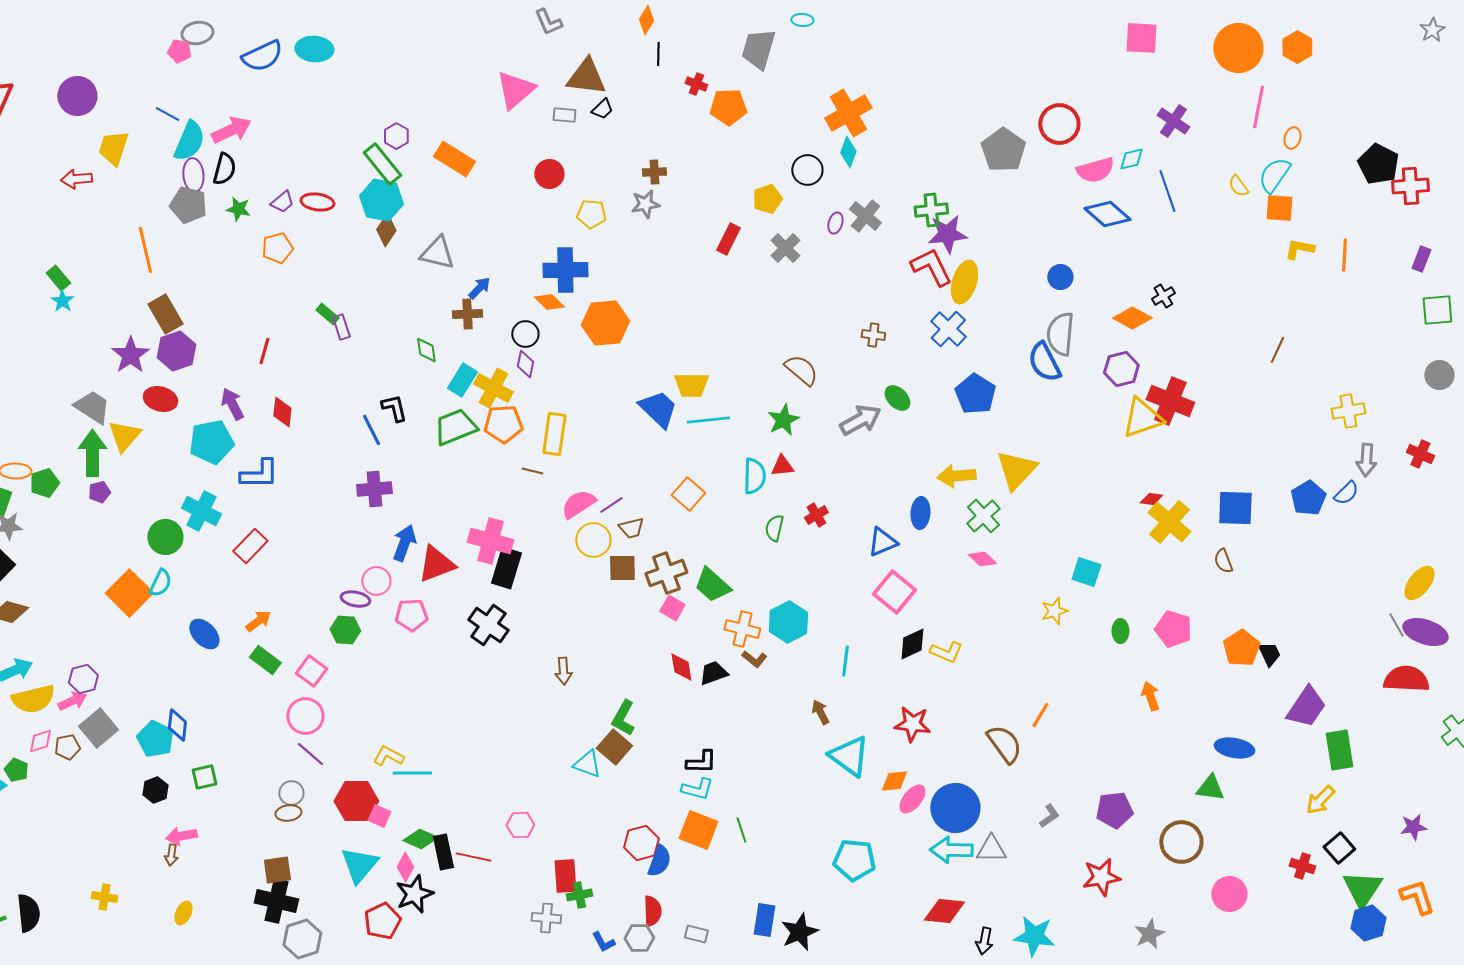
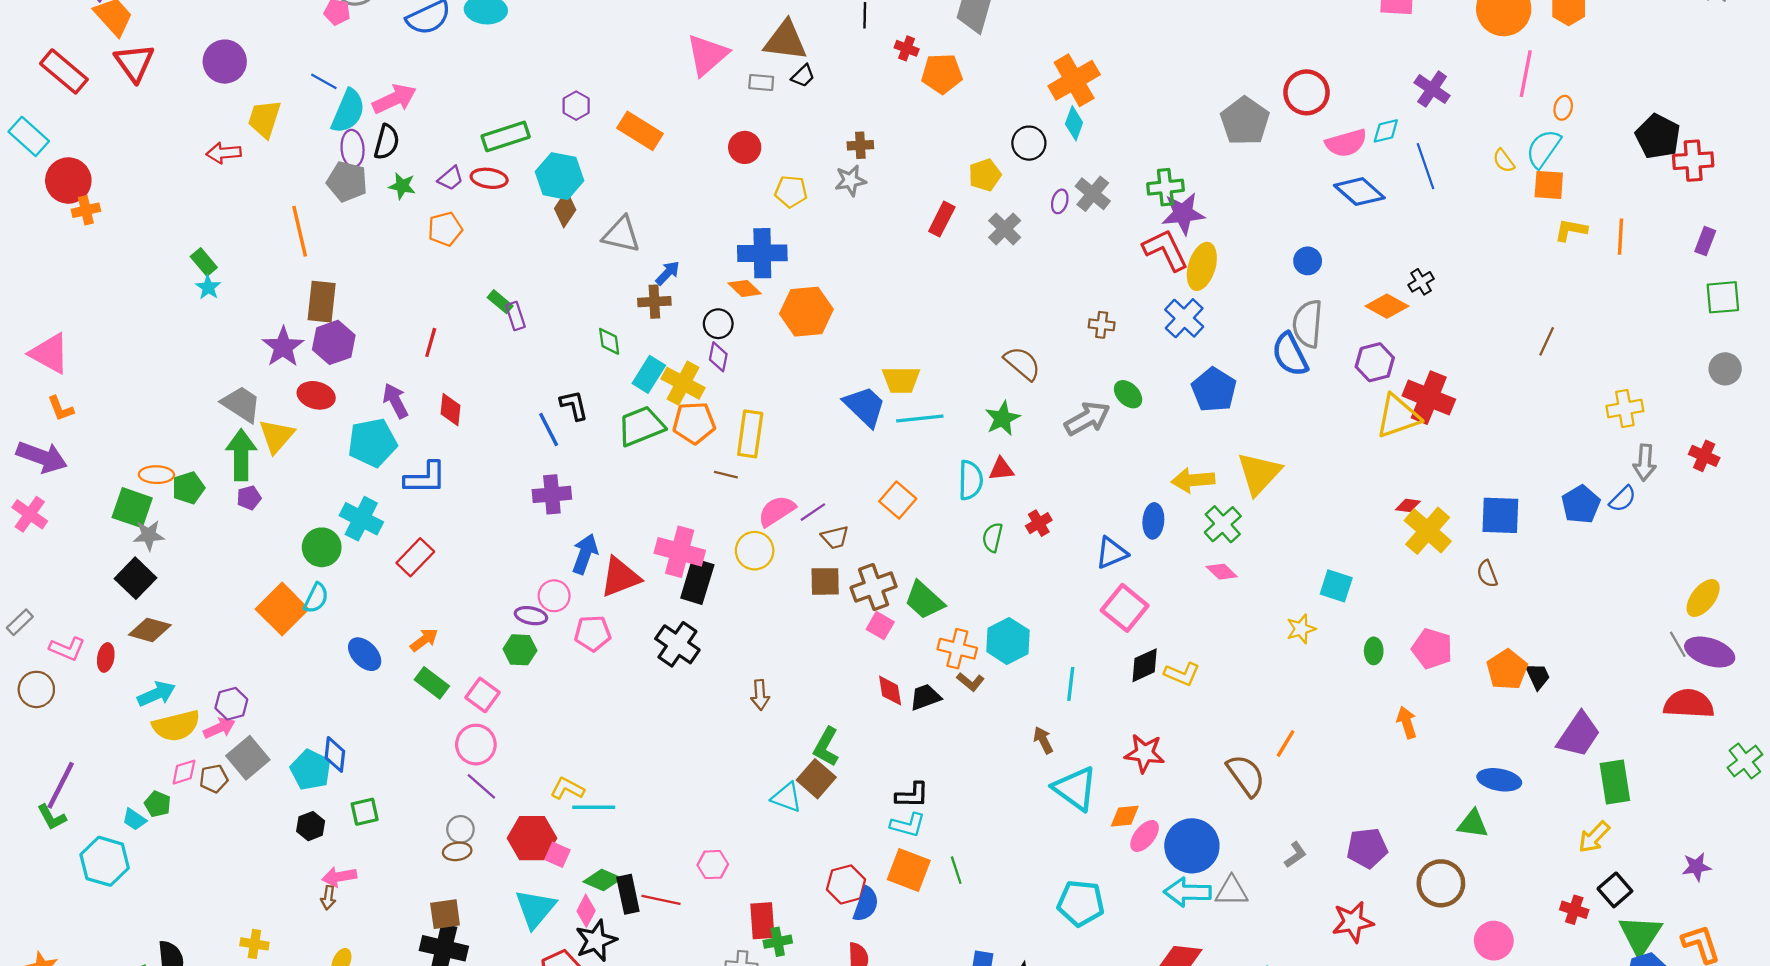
green rectangle: (382, 164) -> (506, 136), moved, turned -69
brown rectangle: (165, 314) -> (322, 302), turned 36
yellow circle: (593, 540) -> (755, 551), moved

